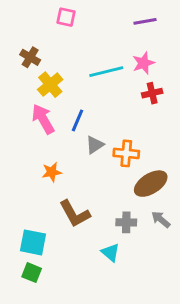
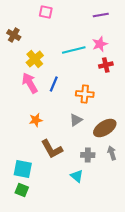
brown cross: (30, 57) -> (14, 35), moved
gray triangle: (95, 145) -> (76, 120), moved
orange cross: (126, 153) -> (85, 94), moved
gray arrow: (161, 219) -> (112, 153), turned 32

